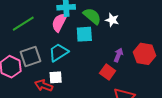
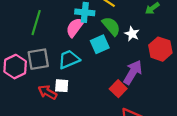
green line: (23, 24) -> (36, 23), turned -50
cyan square: (84, 34) -> (100, 44), turned -30
red hexagon: (144, 54) -> (160, 49), moved
purple arrow: (118, 55) -> (133, 72), size x1.6

